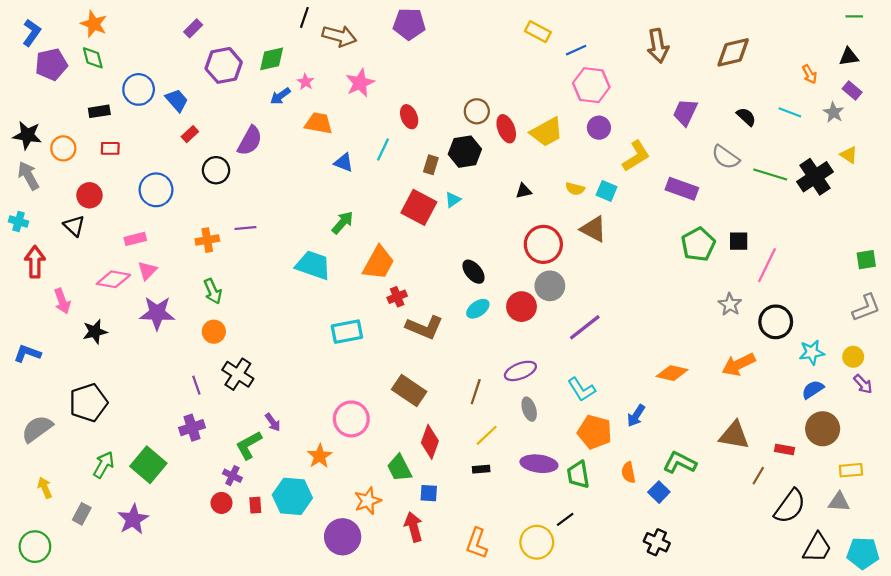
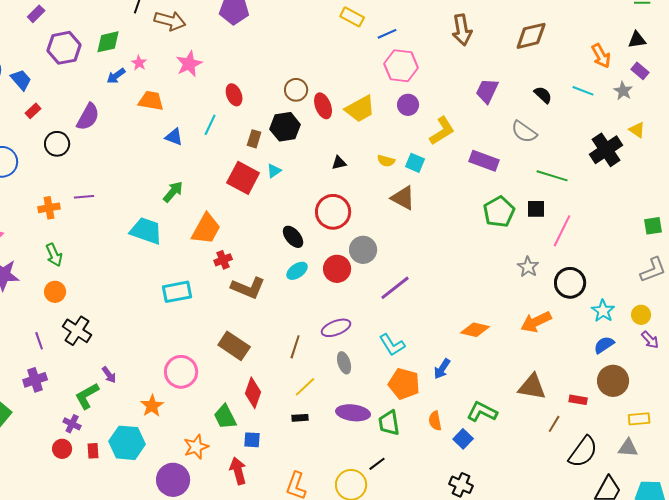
orange arrow: (810, 74) -> (601, 56), size x1.4
green line: (770, 175) -> (552, 176), moved
red circle: (543, 244) -> (333, 212), moved
cyan star: (812, 352) -> (603, 311), turned -30

